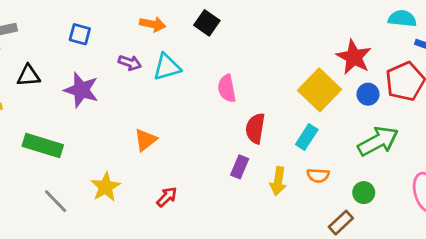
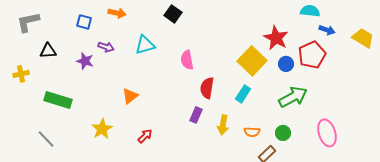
orange arrow: (153, 24) -> (117, 13), moved
purple arrow: (130, 63) -> (106, 47), moved
purple star: (81, 90) -> (85, 61), size x0.7
orange semicircle: (318, 175) -> (252, 132), moved
gray line: (56, 201) -> (46, 139), moved

